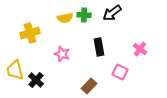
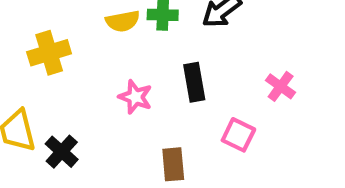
pink star: (62, 54) -> (135, 97), moved
brown rectangle: (89, 86) -> (173, 164), turned -49

